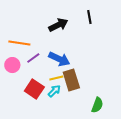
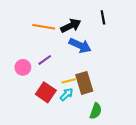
orange line: (19, 43) -> (44, 27), moved
blue arrow: (59, 59) -> (80, 45), moved
green semicircle: (97, 105) -> (96, 111), moved

